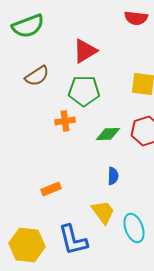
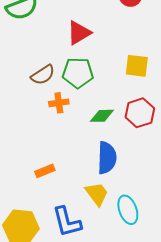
brown semicircle: (37, 76) -> (43, 75), moved
blue semicircle: (113, 176) -> (107, 158), size x1.8

